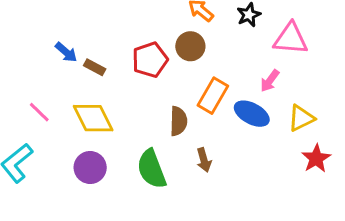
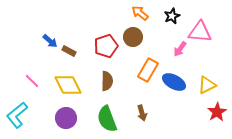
pink arrow: (270, 81) -> (180, 49), moved
brown semicircle: (178, 121) -> (107, 81), moved

